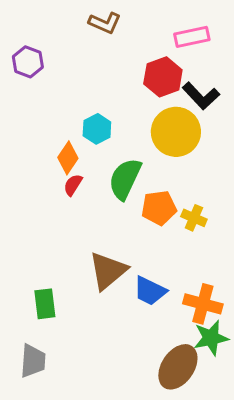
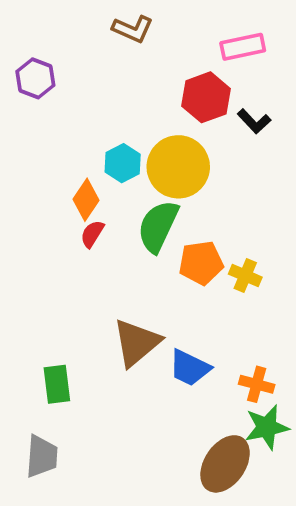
black L-shape: (201, 96) -> (254, 121), size x0.7
yellow circle: (176, 132) -> (178, 167), moved
orange cross: (203, 304) -> (257, 384), size x0.7

